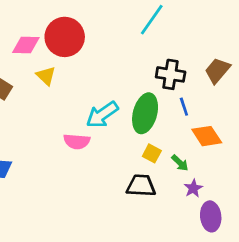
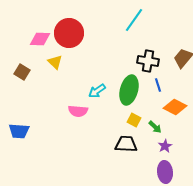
cyan arrow: (102, 115) -> (97, 91), size x0.7
orange diamond: (207, 136) -> (175, 107), turned -30
purple ellipse: (211, 216) -> (165, 172), moved

